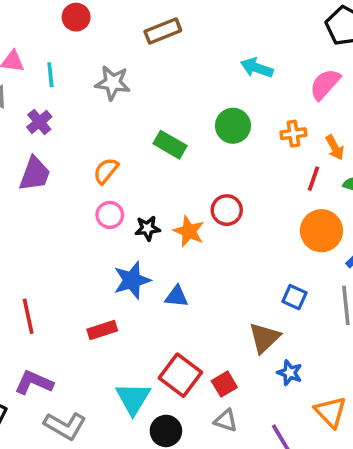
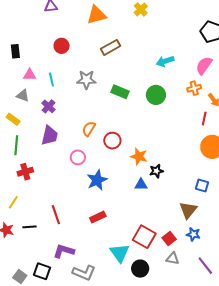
cyan arrow: (257, 68) -> (165, 61), turned -30
orange cross: (293, 134) -> (194, 88), moved
green rectangle: (170, 145) -> (120, 92), moved
red circle: (227, 210) -> (112, 141), moved
pink circle: (110, 215) -> (78, 157), moved
black star: (148, 228) -> (156, 171), moved
blue star: (132, 280) -> (97, 180), moved
blue triangle: (177, 296) -> (141, 185), moved
blue star: (290, 373) -> (193, 234), moved

